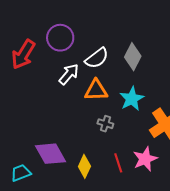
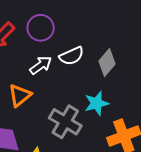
orange triangle: (96, 90) -> (20, 95), moved, turned -50
gray cross: (105, 124) -> (65, 122), size x2.0

